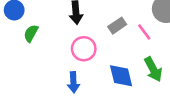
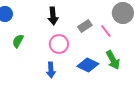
green semicircle: (31, 33) -> (18, 41), moved
blue diamond: (121, 76) -> (88, 65), turned -50

